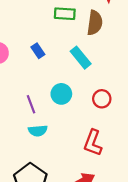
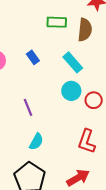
cyan circle: (61, 94) -> (71, 91), moved
cyan semicircle: (38, 131) -> (36, 142), moved, turned -54

